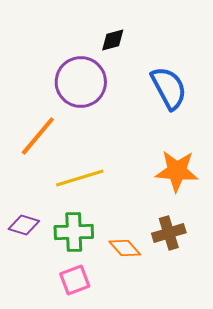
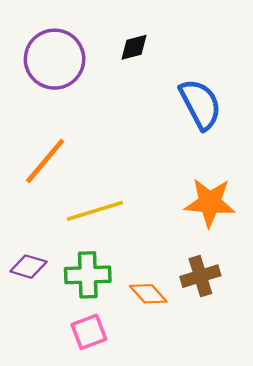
purple circle: (81, 82) -> (55, 59), moved

